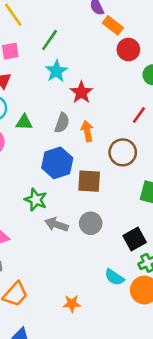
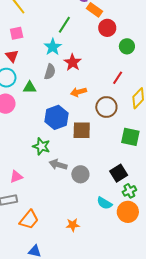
green line: (50, 40) -> (64, 25), moved
gray semicircle: (62, 123) -> (50, 72), moved
orange arrow: (87, 131) -> (78, 92), turned -91
gray circle: (91, 223) -> (80, 174), moved

